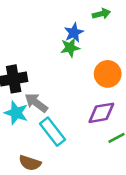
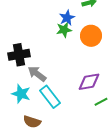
orange circle: (108, 74) -> (91, 36), moved
cyan star: (16, 113) -> (21, 94), moved

